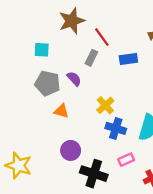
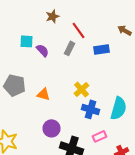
brown star: (72, 21) -> (52, 16), size x0.6
purple semicircle: (74, 79) -> (42, 50), moved
gray pentagon: (47, 83) -> (14, 85), moved

